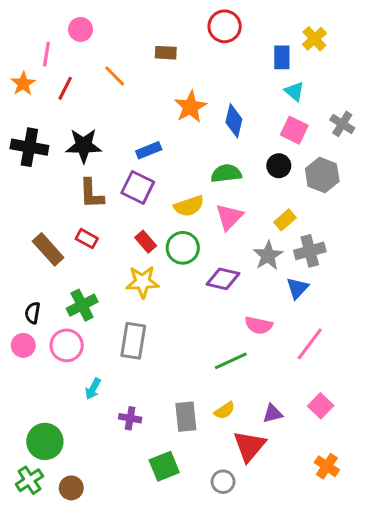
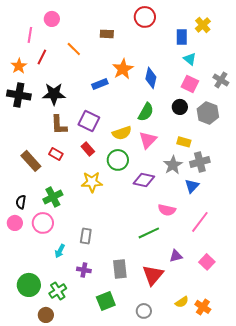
orange star: (23, 84) -> (19, 66), moved
blue rectangle: (149, 150) -> (100, 84), moved
green semicircle: (226, 173) -> (146, 112), turned 126
yellow rectangle: (285, 220) -> (184, 142), turned 56
red rectangle: (146, 242) -> (88, 149), moved
gray rectangle: (133, 341) -> (86, 236), moved, size x0.7
yellow semicircle: (225, 410) -> (182, 302), moved
purple triangle: (273, 414) -> (176, 256), moved
red triangle: (249, 446) -> (153, 275), moved
orange cross: (327, 466) -> (203, 307), moved
green cross: (29, 480) -> (58, 291), moved

